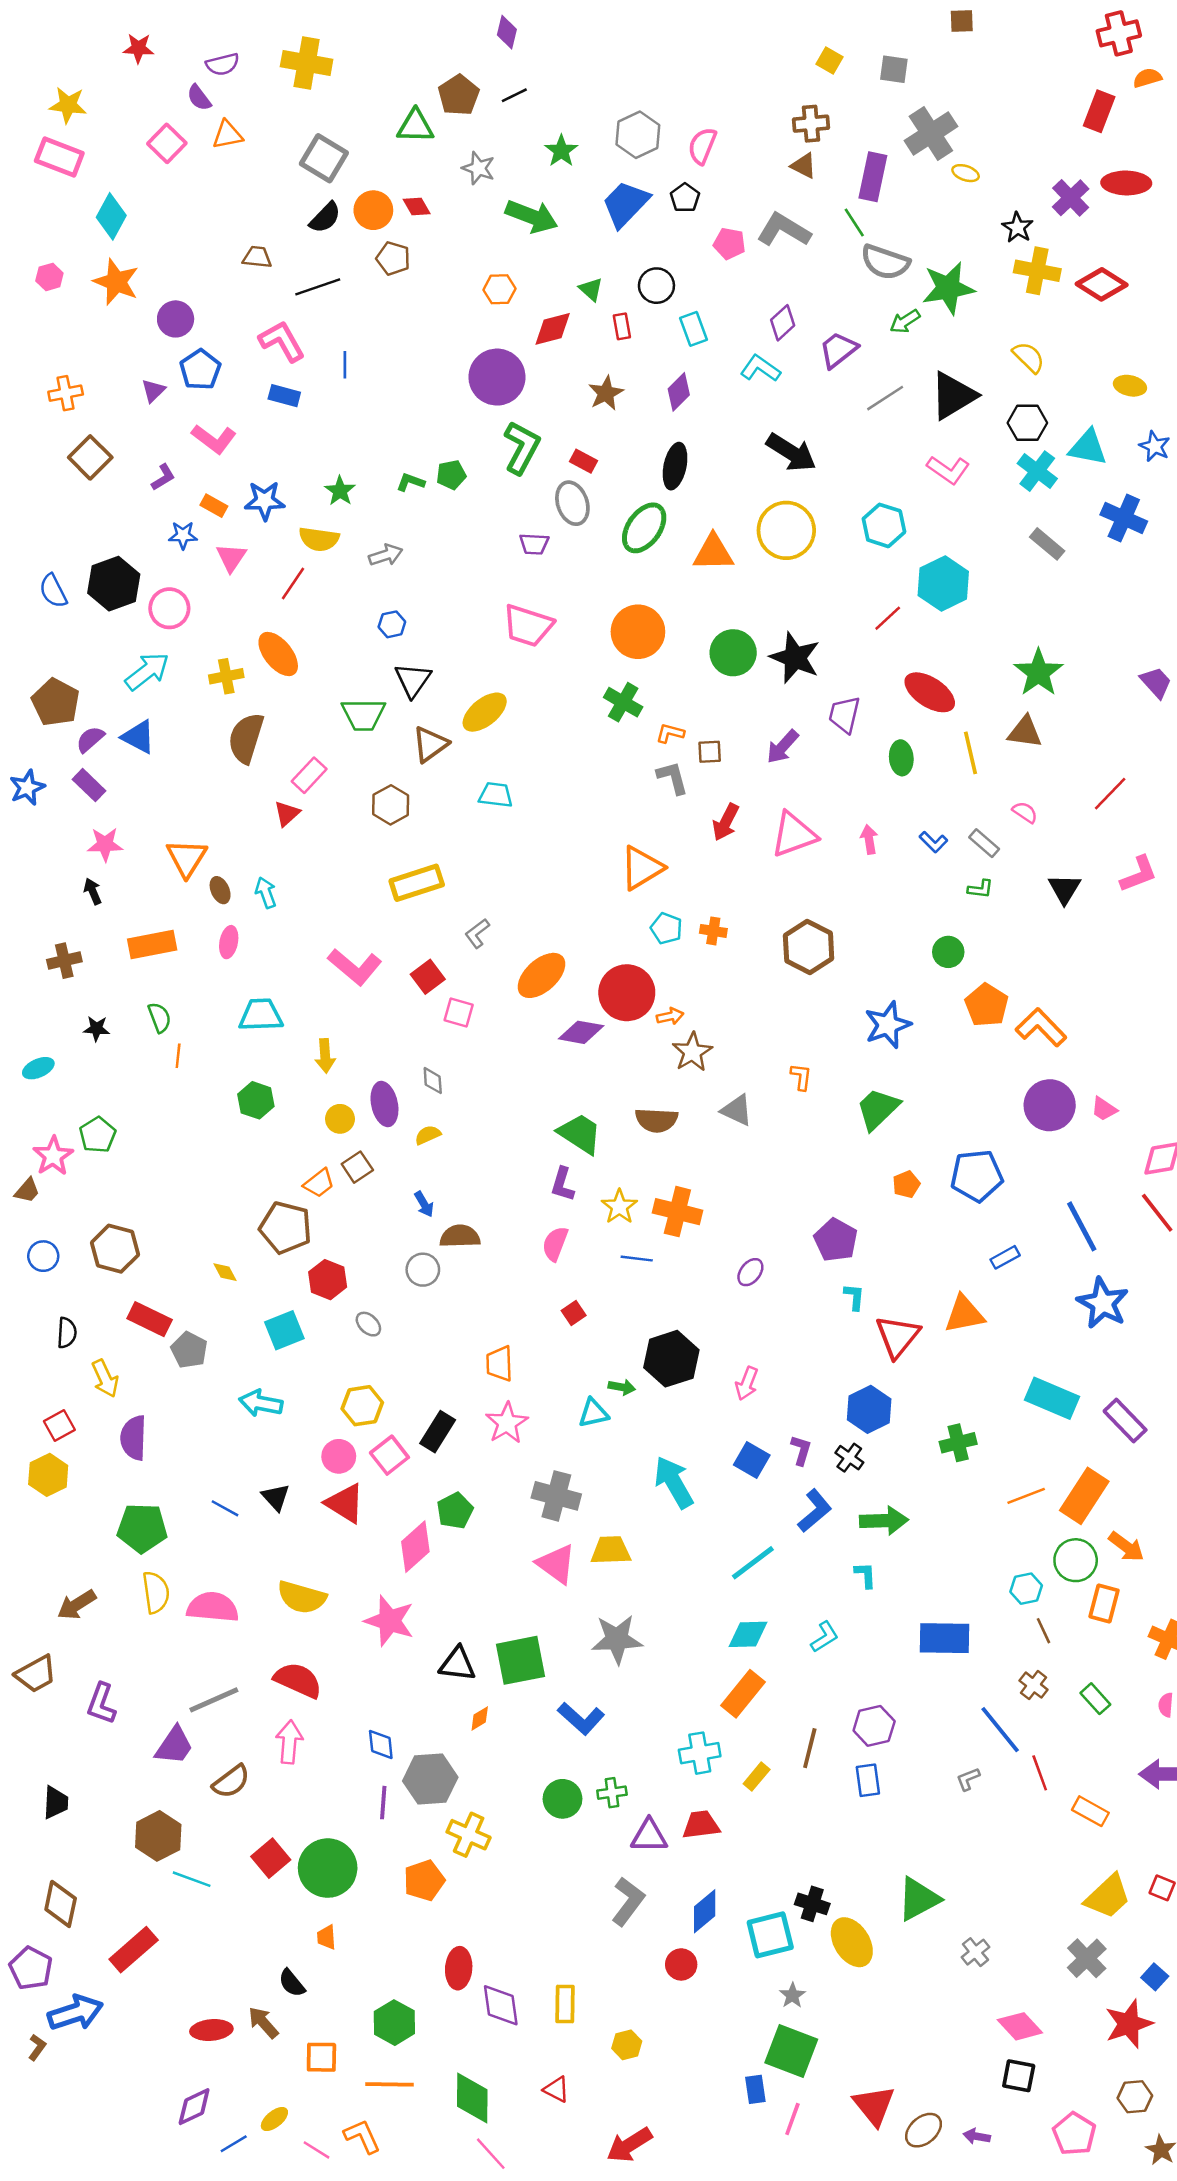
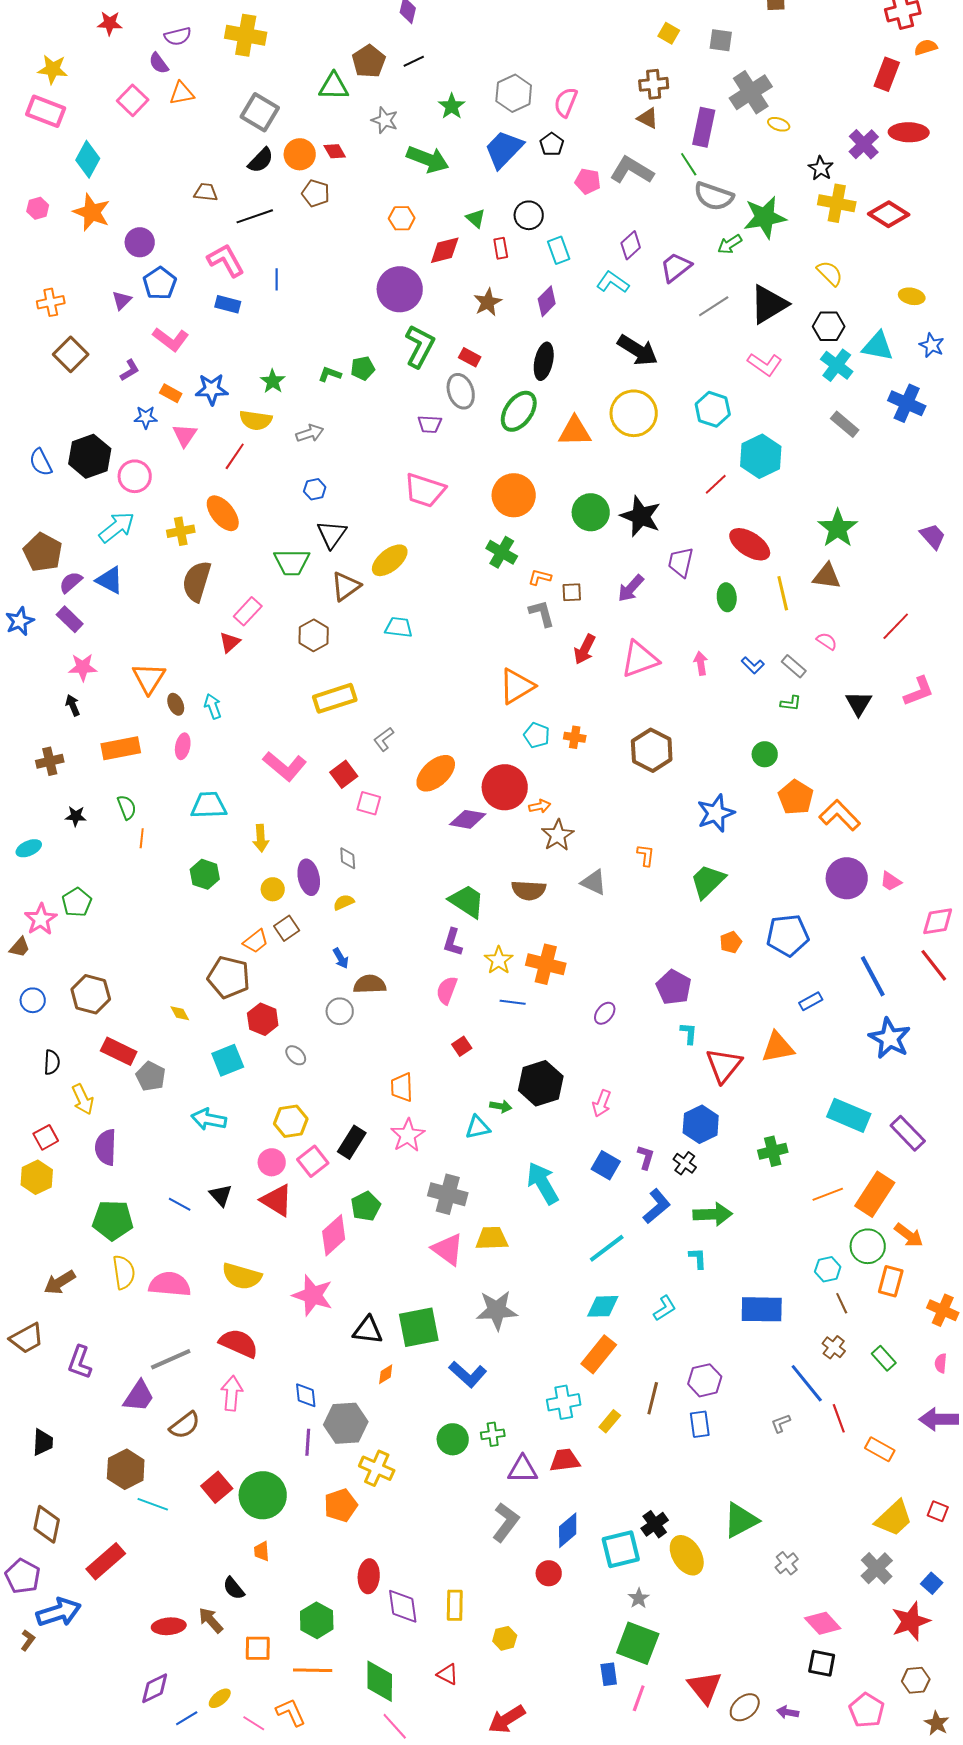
black cross: (812, 1904) -> (655, 1524), turned 36

